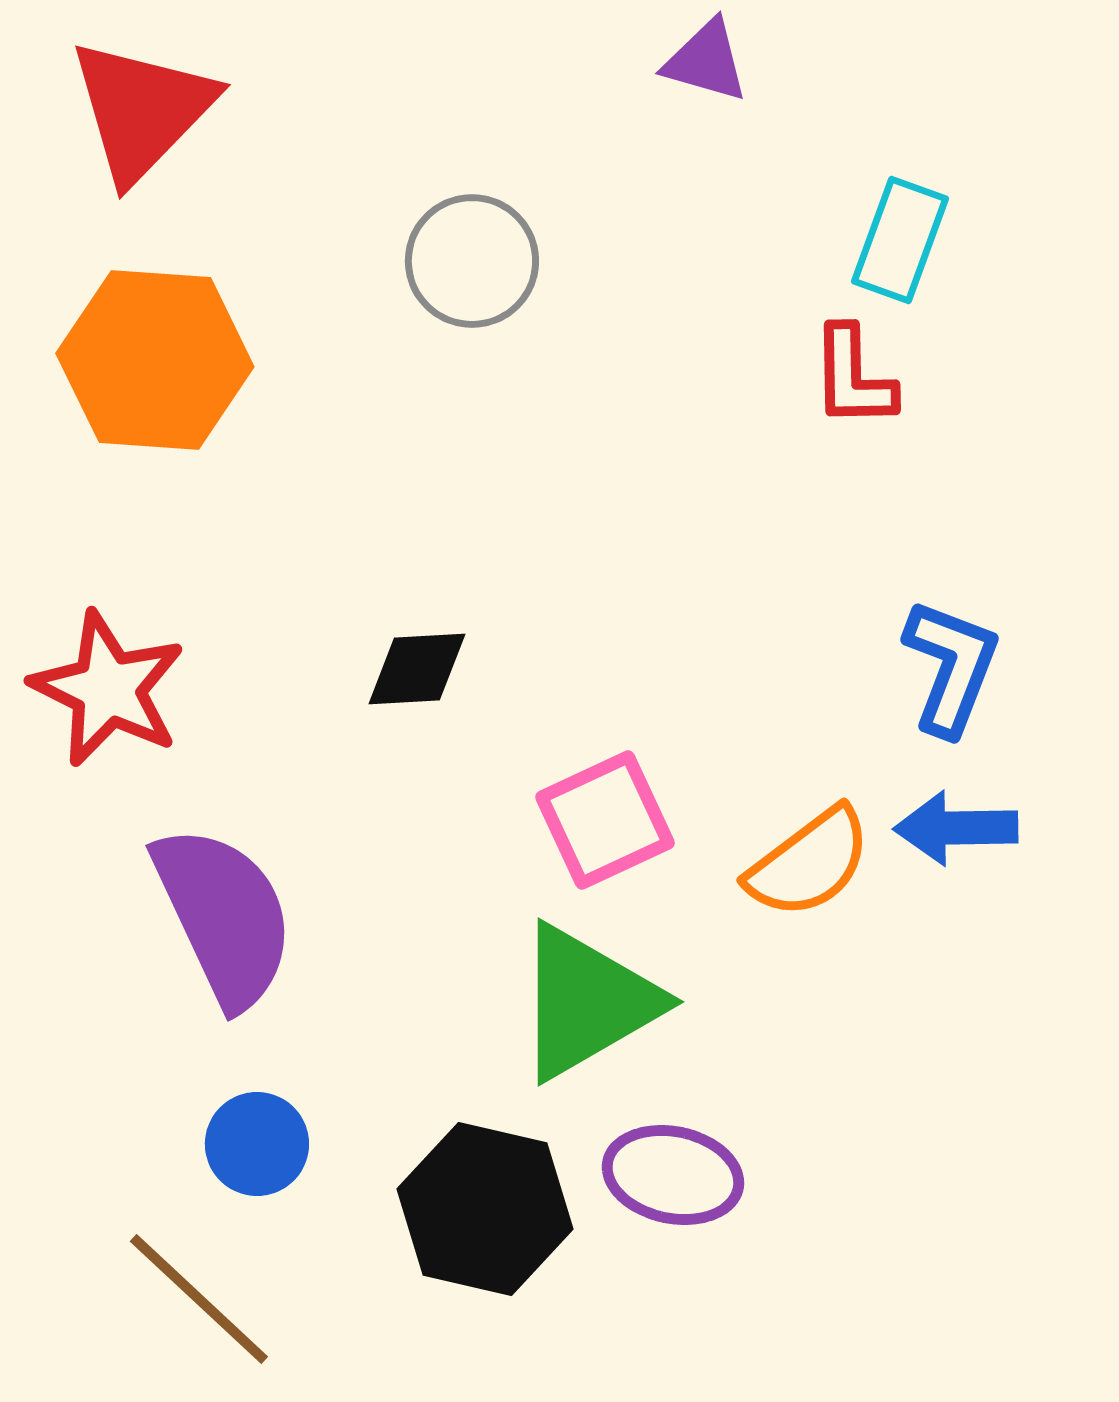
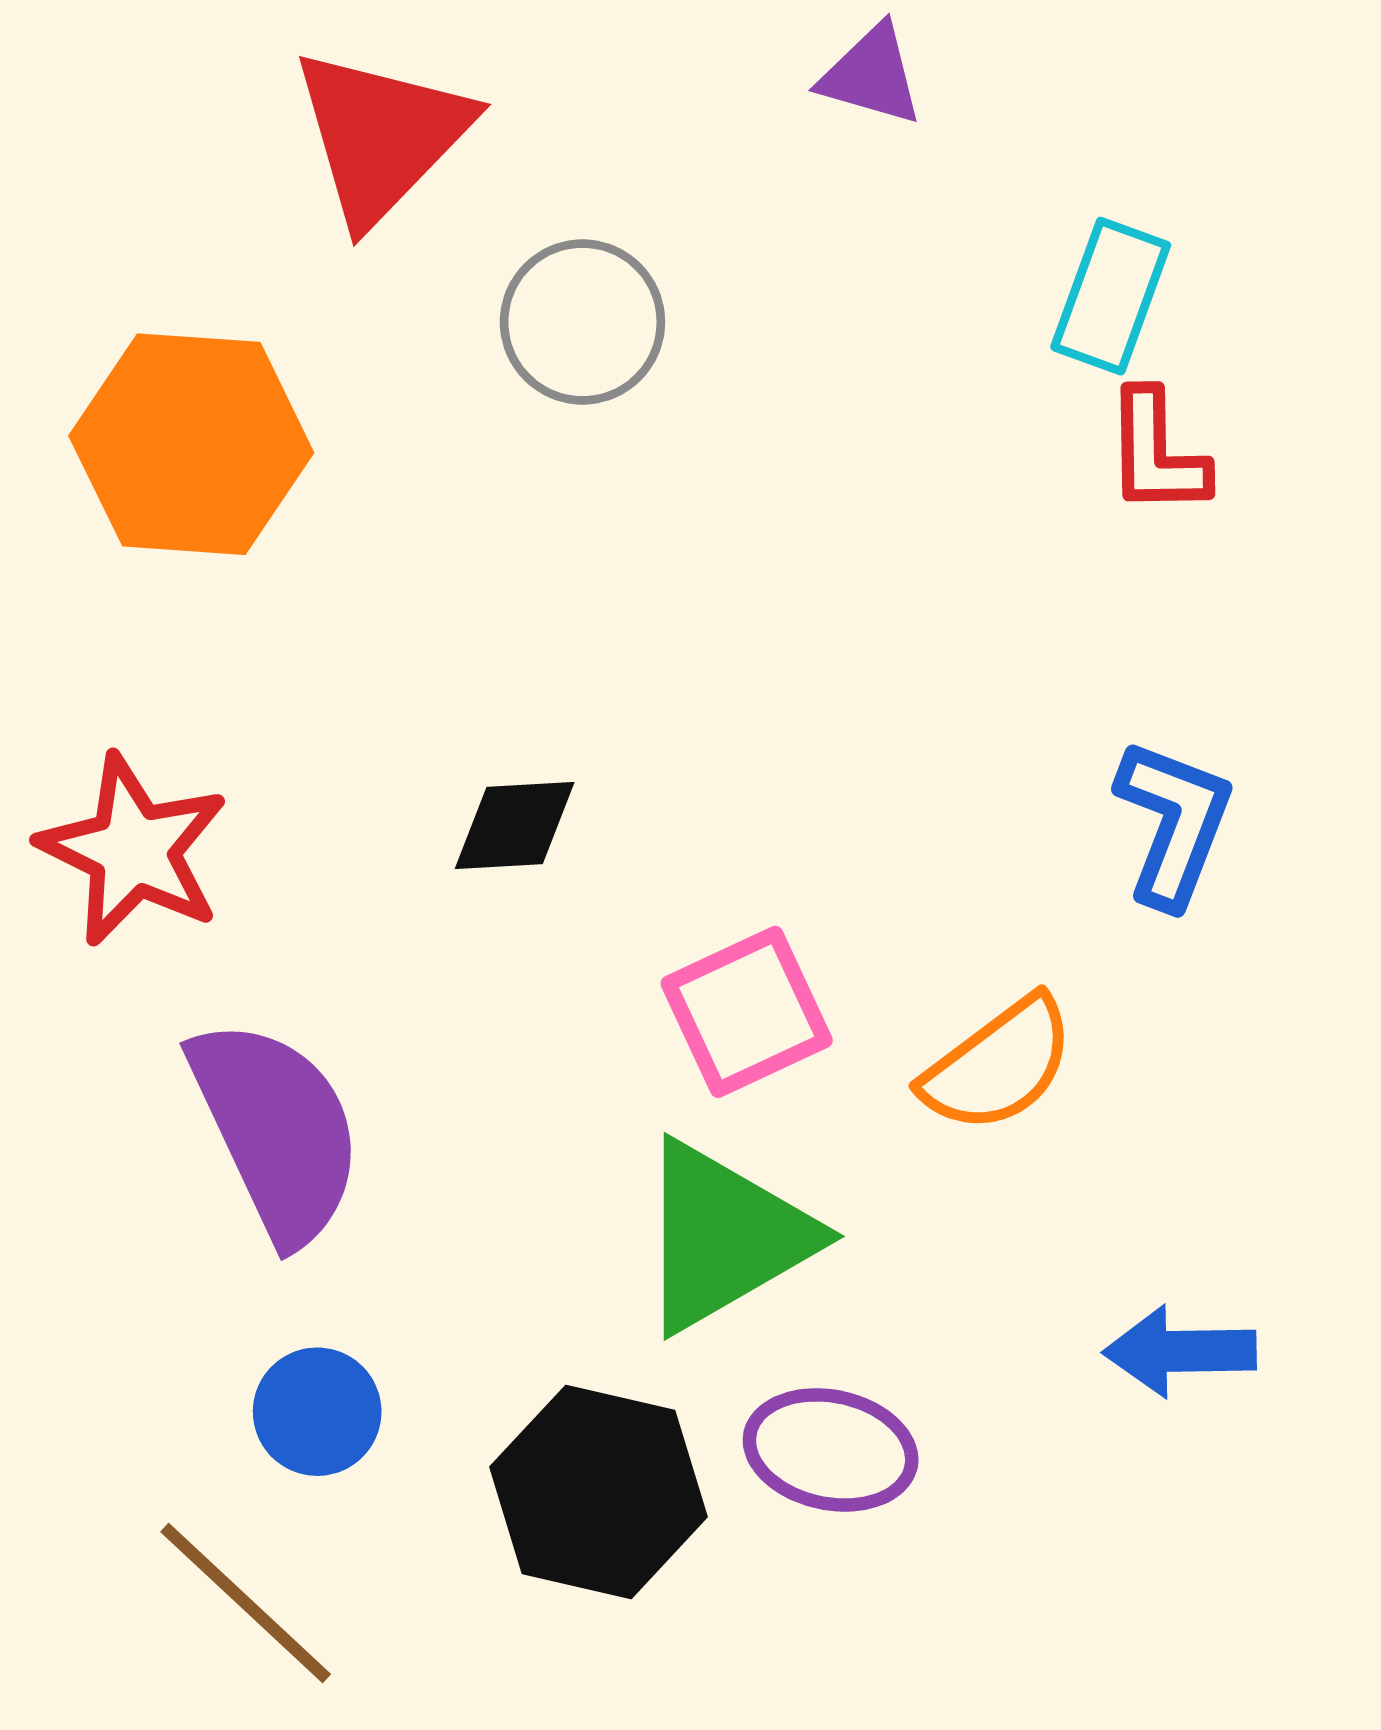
red triangle: (142, 110) -> (381, 136), moved
red L-shape: (853, 377) -> (1156, 453), moved
blue arrow: (956, 828) -> (1180, 1351), moved

